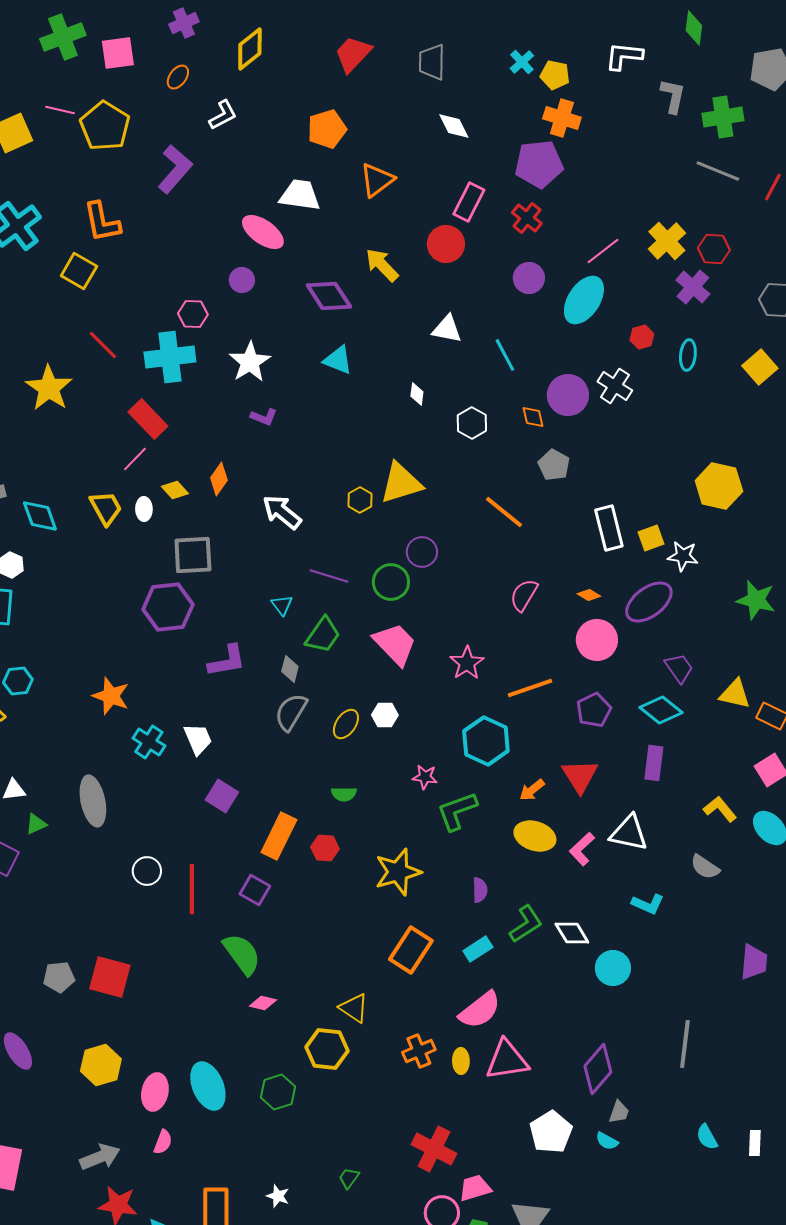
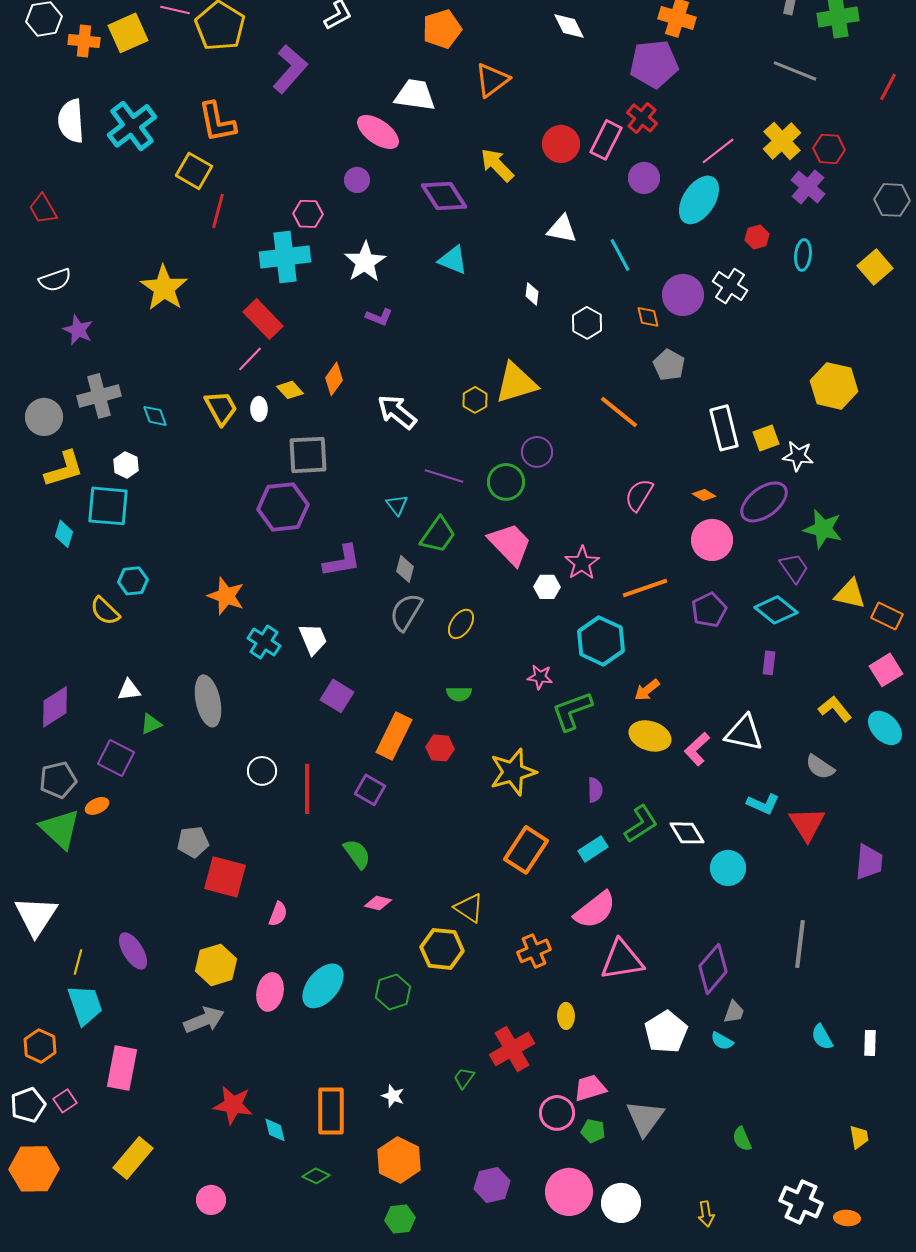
gray line: (718, 171) -> (795, 71), moved
pink rectangle: (469, 202) -> (606, 140), moved
red line: (103, 345) -> (218, 211), moved, turned 60
cyan diamond: (40, 516) -> (155, 416), size x0.7
green star: (756, 600) -> (823, 529), moved
white hexagon: (385, 715) -> (547, 587), moved
purple rectangle: (654, 763) -> (769, 663), size x0.7
red triangle: (580, 776) -> (807, 824), moved
green semicircle: (242, 954) -> (357, 854), size x0.7
gray pentagon: (59, 977) -> (193, 842), moved
yellow ellipse: (461, 1061) -> (566, 1016), moved
cyan ellipse: (208, 1086) -> (323, 986), turned 63
pink semicircle: (163, 1142) -> (278, 914), moved
red cross: (434, 1149) -> (512, 1049), moved, turned 33
gray arrow: (100, 1157) -> (204, 1020), moved

